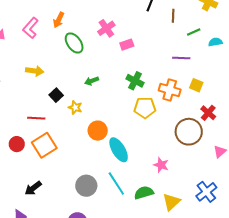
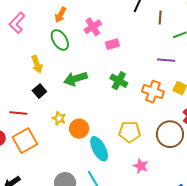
orange arrow: (59, 20) -> (60, 15), moved
yellow arrow: (35, 71) -> (37, 64), moved, turned 60
green arrow: (92, 81) -> (75, 79), size x1.6
yellow star: (75, 107) -> (59, 118), moved
yellow pentagon: (145, 108) -> (130, 132), moved

